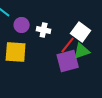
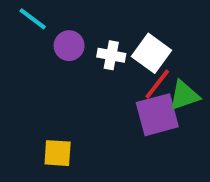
white square: (81, 32) -> (152, 53), moved
yellow square: (16, 52) -> (58, 153), moved, size x0.7

